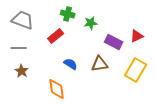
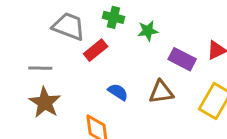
gray trapezoid: (23, 20) -> (69, 26), moved
brown star: (22, 71) -> (45, 102), size x1.5

